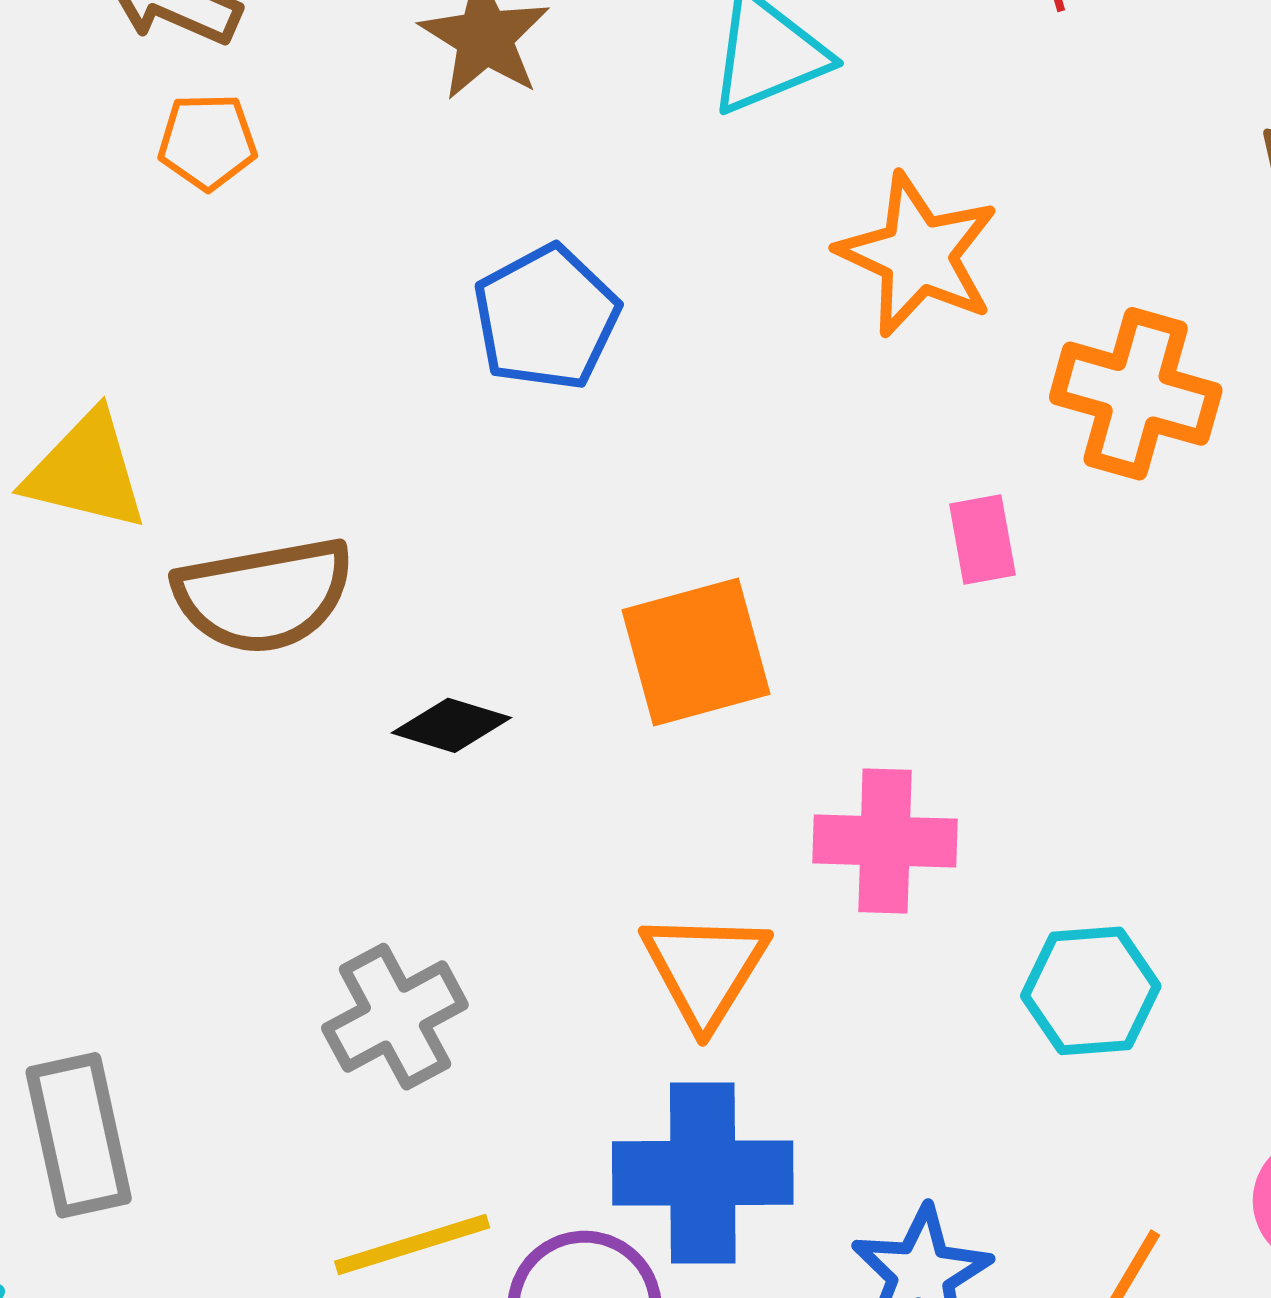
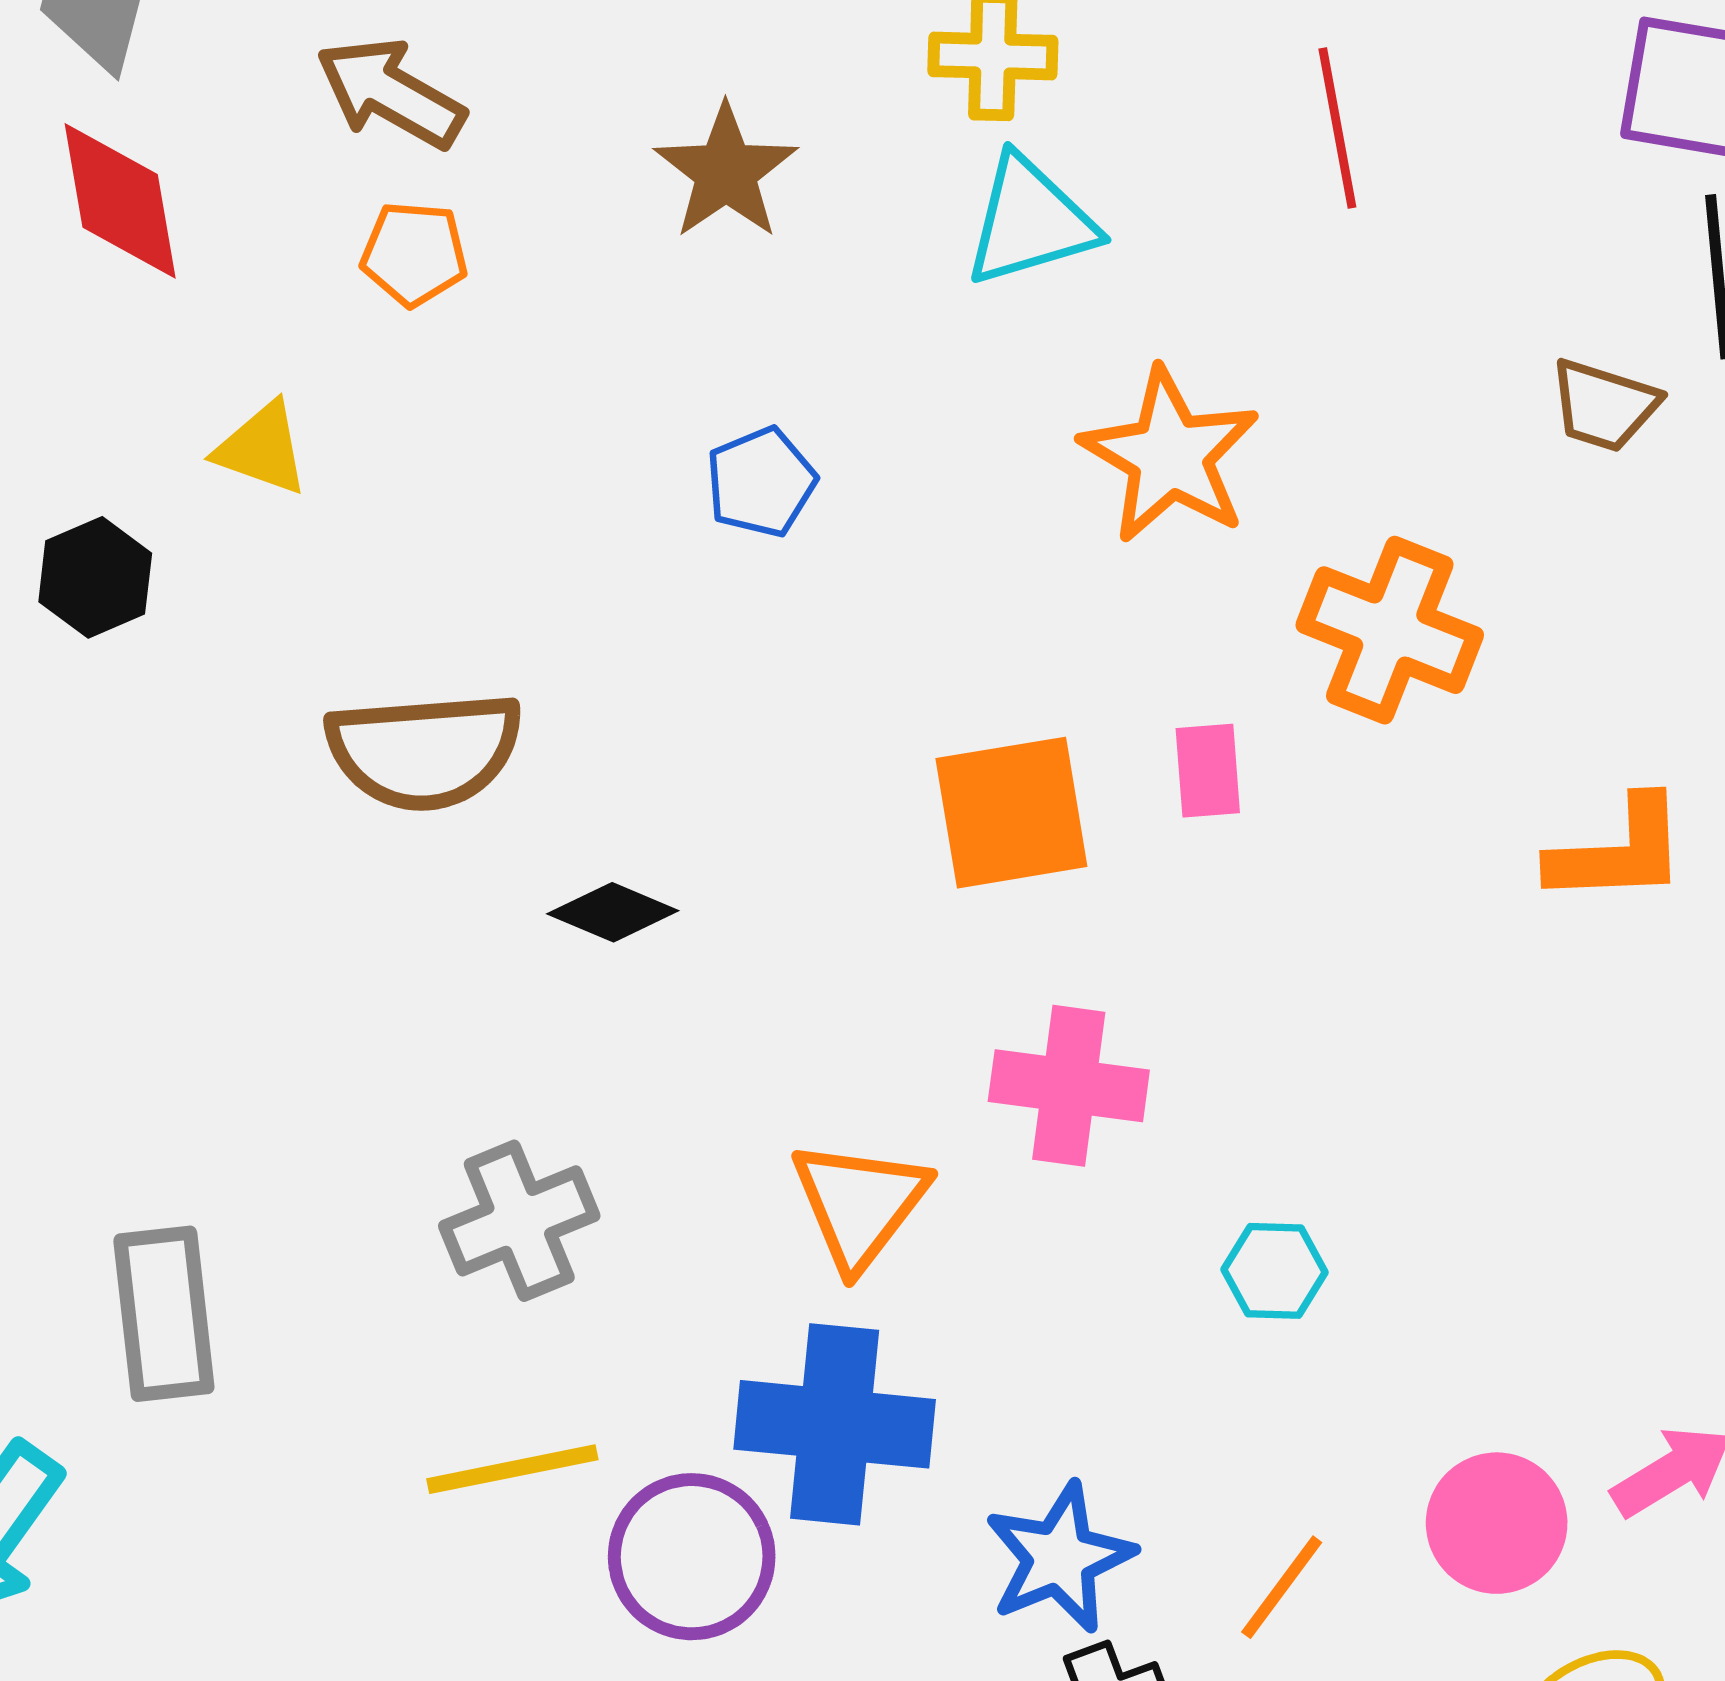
blue pentagon: (546, 318) -> (761, 482), size x0.7
yellow triangle: (86, 471) -> (262, 449), moved, size x0.7
orange square: (696, 652) -> (1011, 813), moved
cyan hexagon: (1091, 991) -> (1275, 1271), size x0.7

